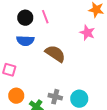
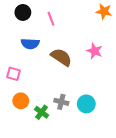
black circle: (25, 18) -> (23, 12), moved
pink star: (87, 33) -> (95, 51), moved

